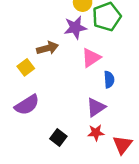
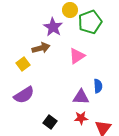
purple star: (75, 28) -> (53, 27), moved, turned -30
blue semicircle: (109, 79) -> (98, 86), moved
purple triangle: (96, 107) -> (81, 97), turned 36

